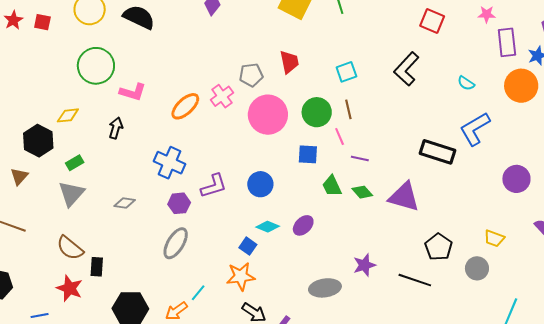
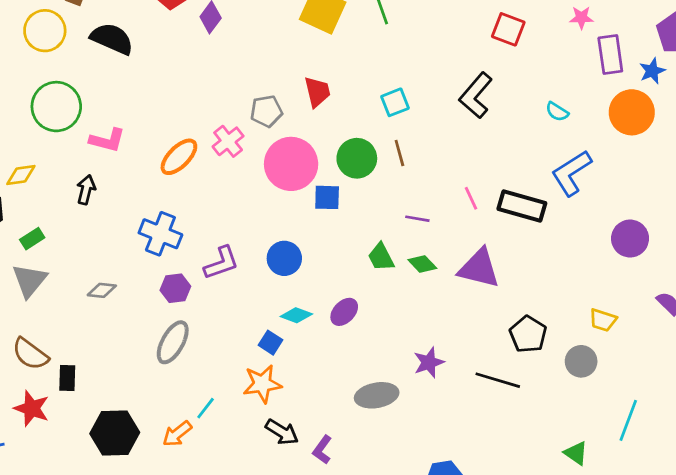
pink line: (340, 137) -> (471, 198), moved
blue square: (308, 154) -> (327, 197), moved

